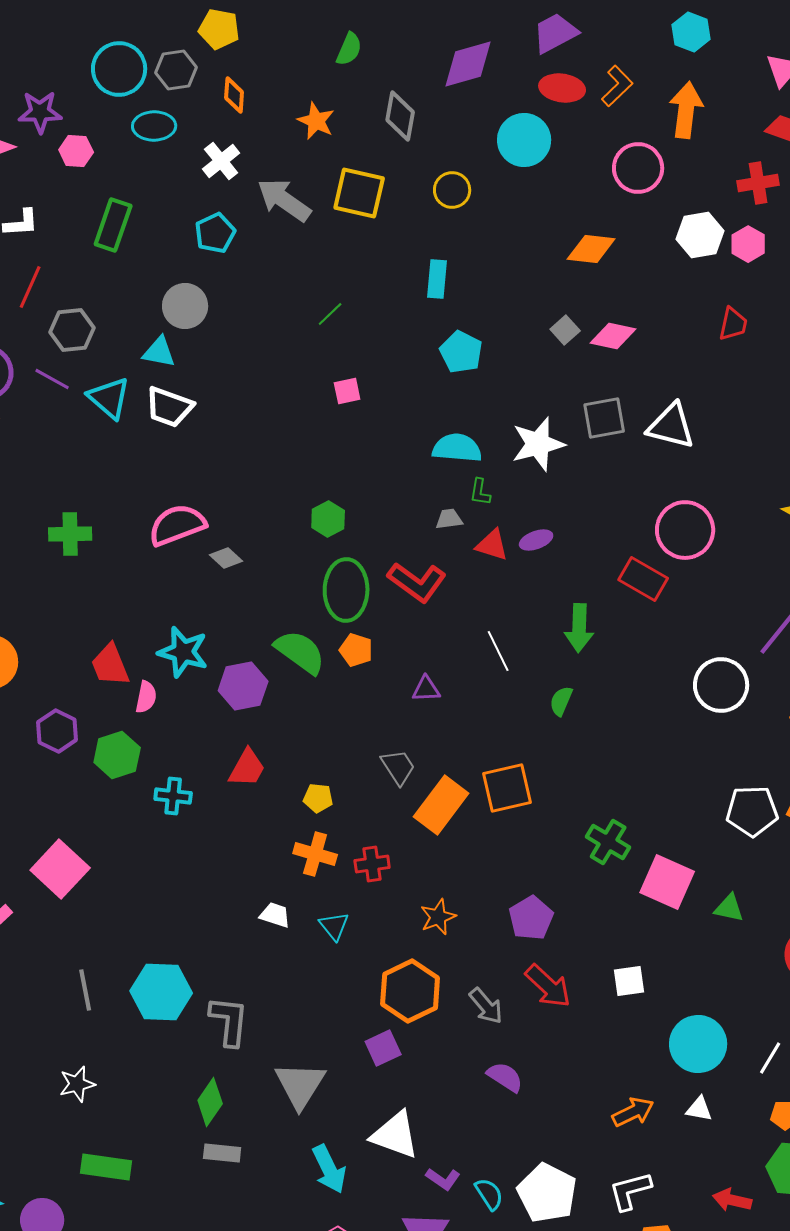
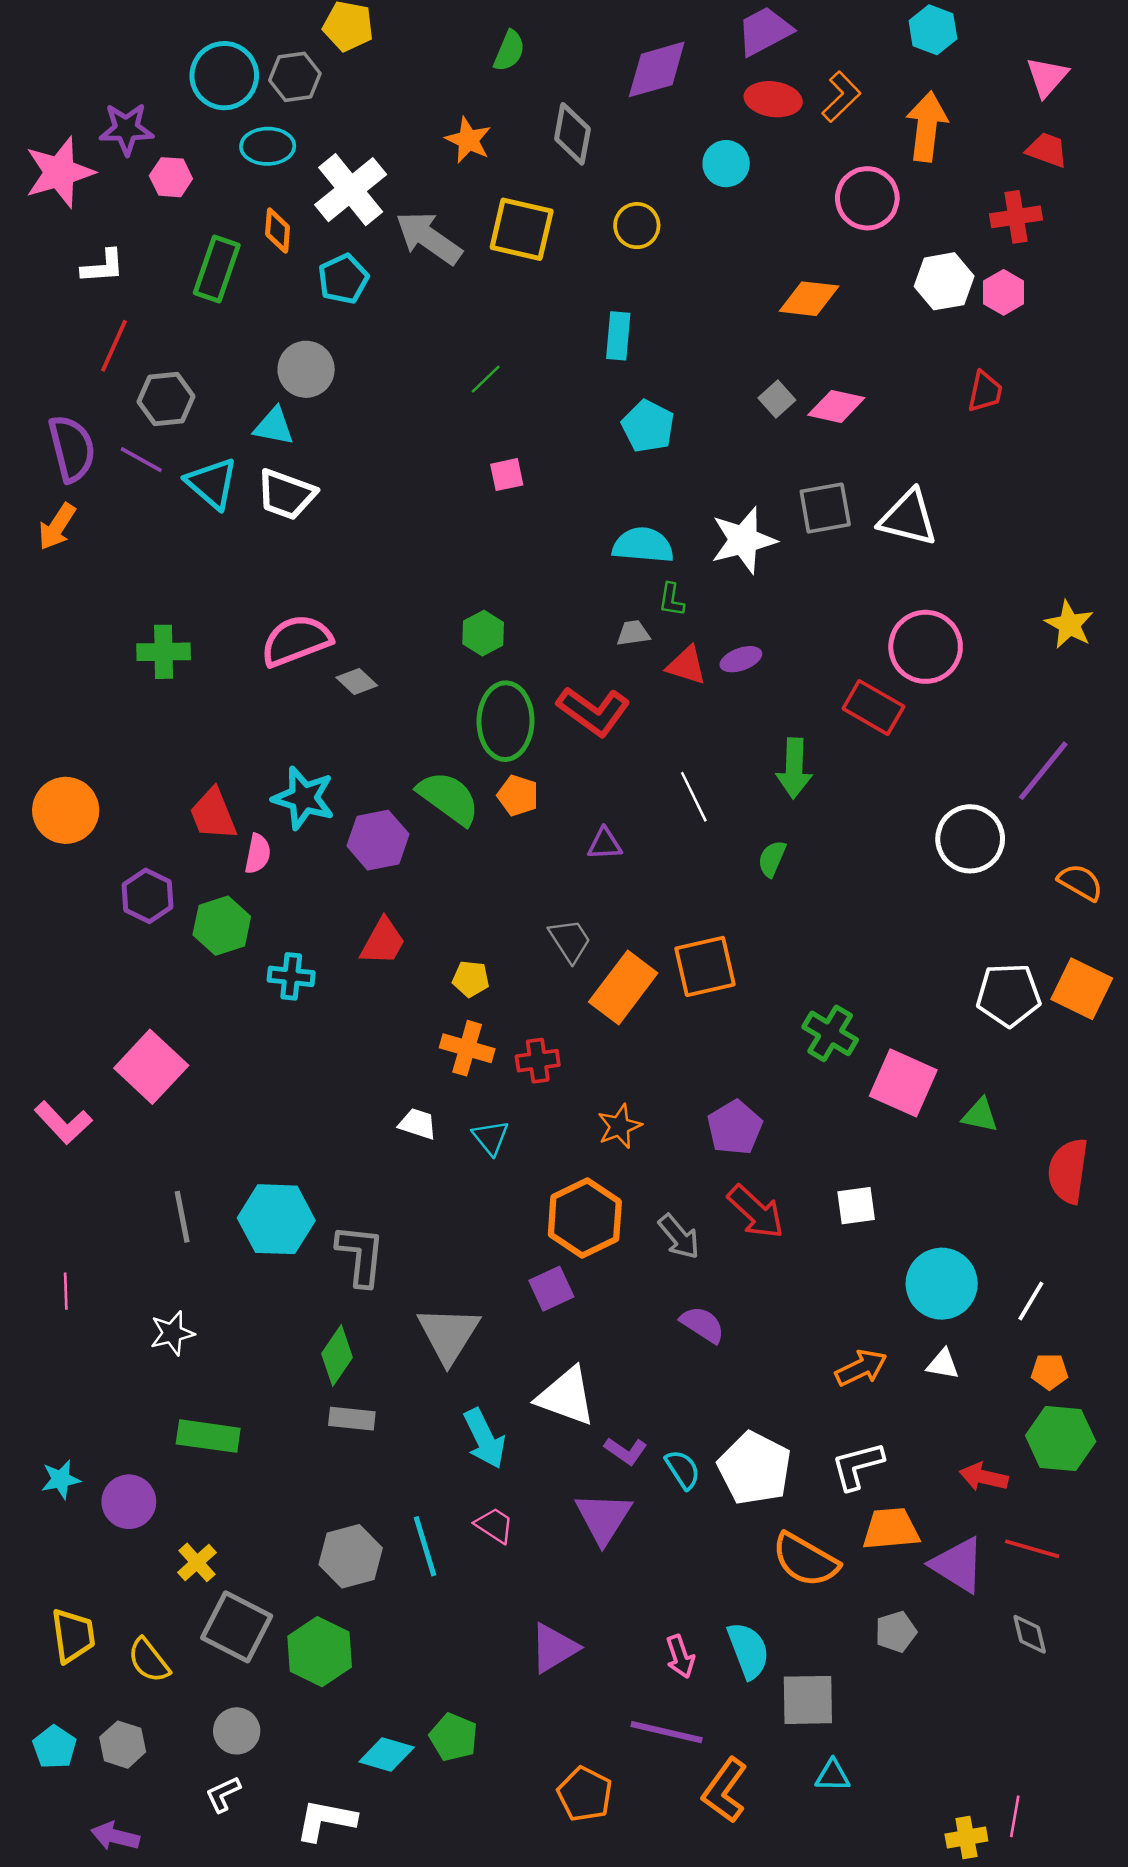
orange diamond: (234, 95) -> (278, 231), moved
cyan circle: (524, 140) -> (726, 164), size x0.7
white cross: (221, 161) -> (351, 190), size x1.5

